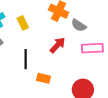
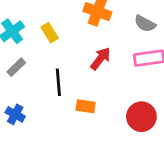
gray semicircle: (79, 25) -> (145, 24), moved

